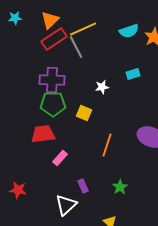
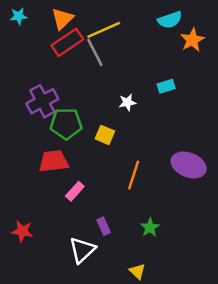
cyan semicircle: (129, 31) -> (170, 20), moved
purple cross: (52, 80) -> (42, 101), moved, turned -30

